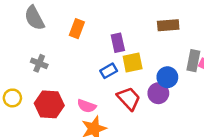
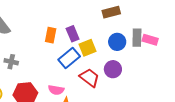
orange rectangle: (77, 29) -> (51, 35), moved
blue rectangle: (109, 71) -> (69, 58), size x1.5
blue circle: (167, 77) -> (117, 42), moved

